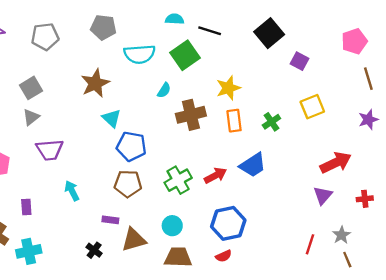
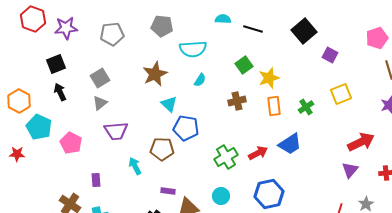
green square: (185, 55) -> (244, 65), moved, size x0.7
cyan semicircle: (164, 90) -> (200, 80), moved
brown cross: (191, 115) -> (237, 101), size x0.7
brown pentagon: (128, 184) -> (162, 149), moved

